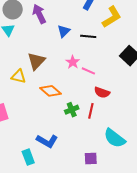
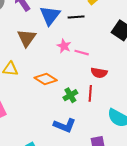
blue triangle: (64, 31) -> (50, 15), size x1.5
brown triangle: (36, 61) -> (27, 38), moved
blue L-shape: (47, 141) -> (65, 125), moved

